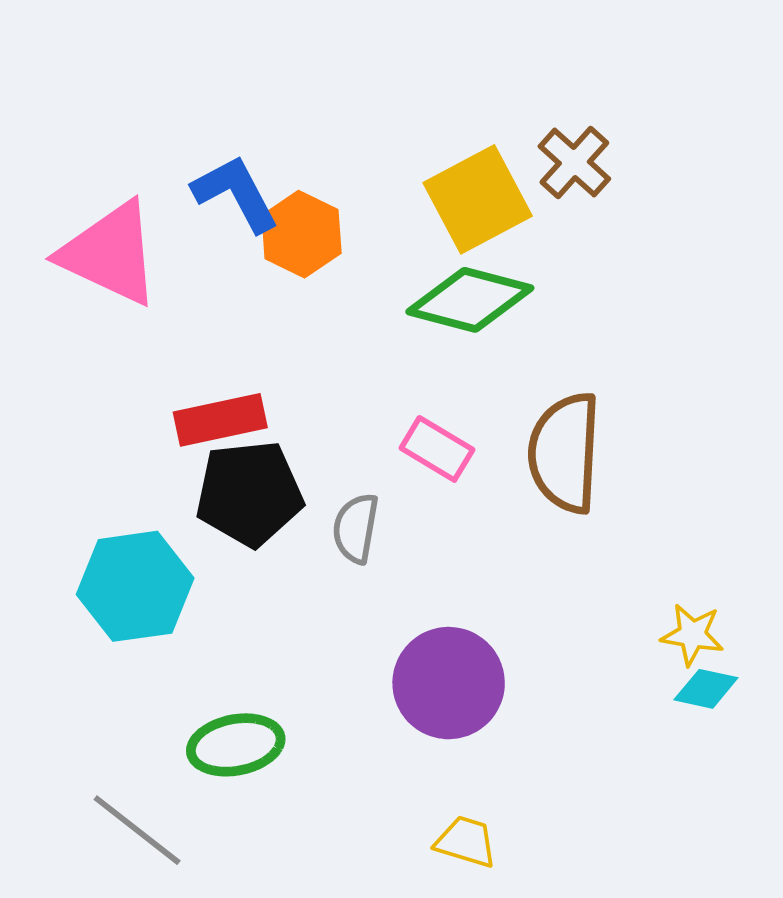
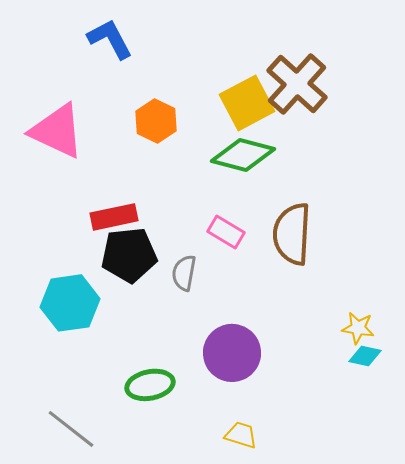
brown cross: (574, 163) -> (297, 84), size x1.6
blue L-shape: (236, 193) -> (110, 39), moved
green ellipse: (236, 745) -> (150, 385), moved

